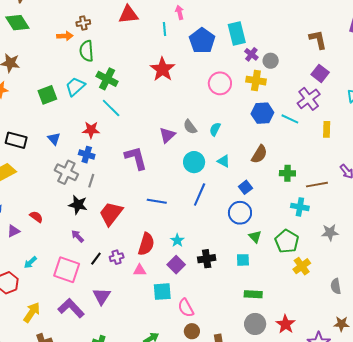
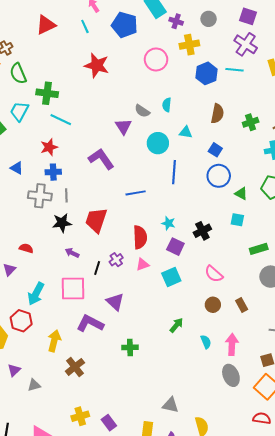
gray circle: (271, 61) -> (209, 19), moved
cyan square: (243, 260) -> (237, 220), turned 32
cyan arrow: (30, 262) -> (36, 294), size x1.6
pink semicircle: (186, 308) -> (214, 274), moved

